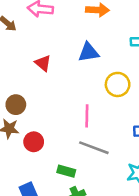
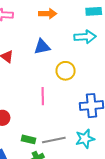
gray line: (94, 148) -> (54, 140), moved, turned -30

